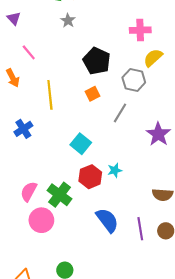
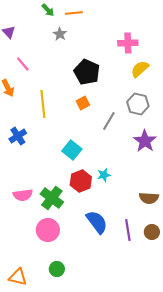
gray hexagon: (134, 80) -> (138, 104), moved
pink semicircle: (29, 192) -> (23, 195), turned -126
pink circle: (41, 220) -> (48, 230), moved

